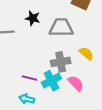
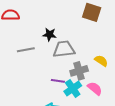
gray trapezoid: (61, 28) -> (64, 49), moved
purple line: (29, 78) -> (58, 81), moved

